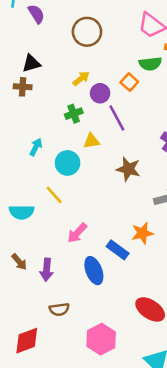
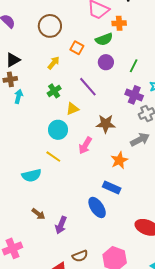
orange square: (129, 82) -> (77, 48), moved
purple circle: (100, 93) -> (106, 62), moved
cyan arrow: (36, 147) -> (19, 96), moved
pink arrow: (77, 233) -> (85, 145), moved
orange star: (142, 233) -> (119, 160), moved
purple arrow: (47, 270) -> (61, 225), moved, turned 30
brown semicircle: (59, 309) -> (80, 256), moved

